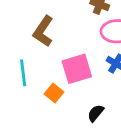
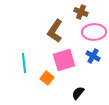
brown L-shape: (43, 31) -> (55, 31), moved

